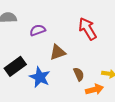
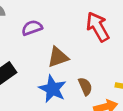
blue star: (40, 77) -> (52, 89), moved

